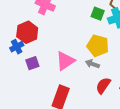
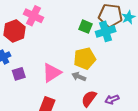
red hexagon: (27, 32) -> (15, 31), moved
yellow pentagon: (98, 46) -> (85, 59), turned -30

